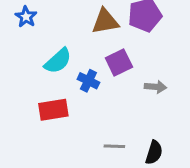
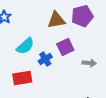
blue cross: (88, 81) -> (45, 59), turned 32

